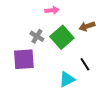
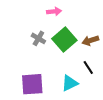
brown arrow: (87, 26) -> (90, 41), moved
purple square: (24, 59) -> (32, 84), moved

